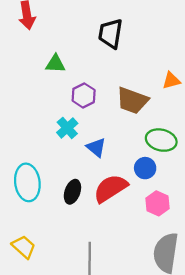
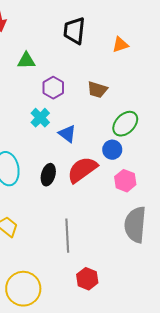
orange triangle: (171, 81) -> (120, 45), moved
brown trapezoid: (132, 101) -> (97, 90), size x0.7
green ellipse: (161, 140) -> (125, 124), turned -56

